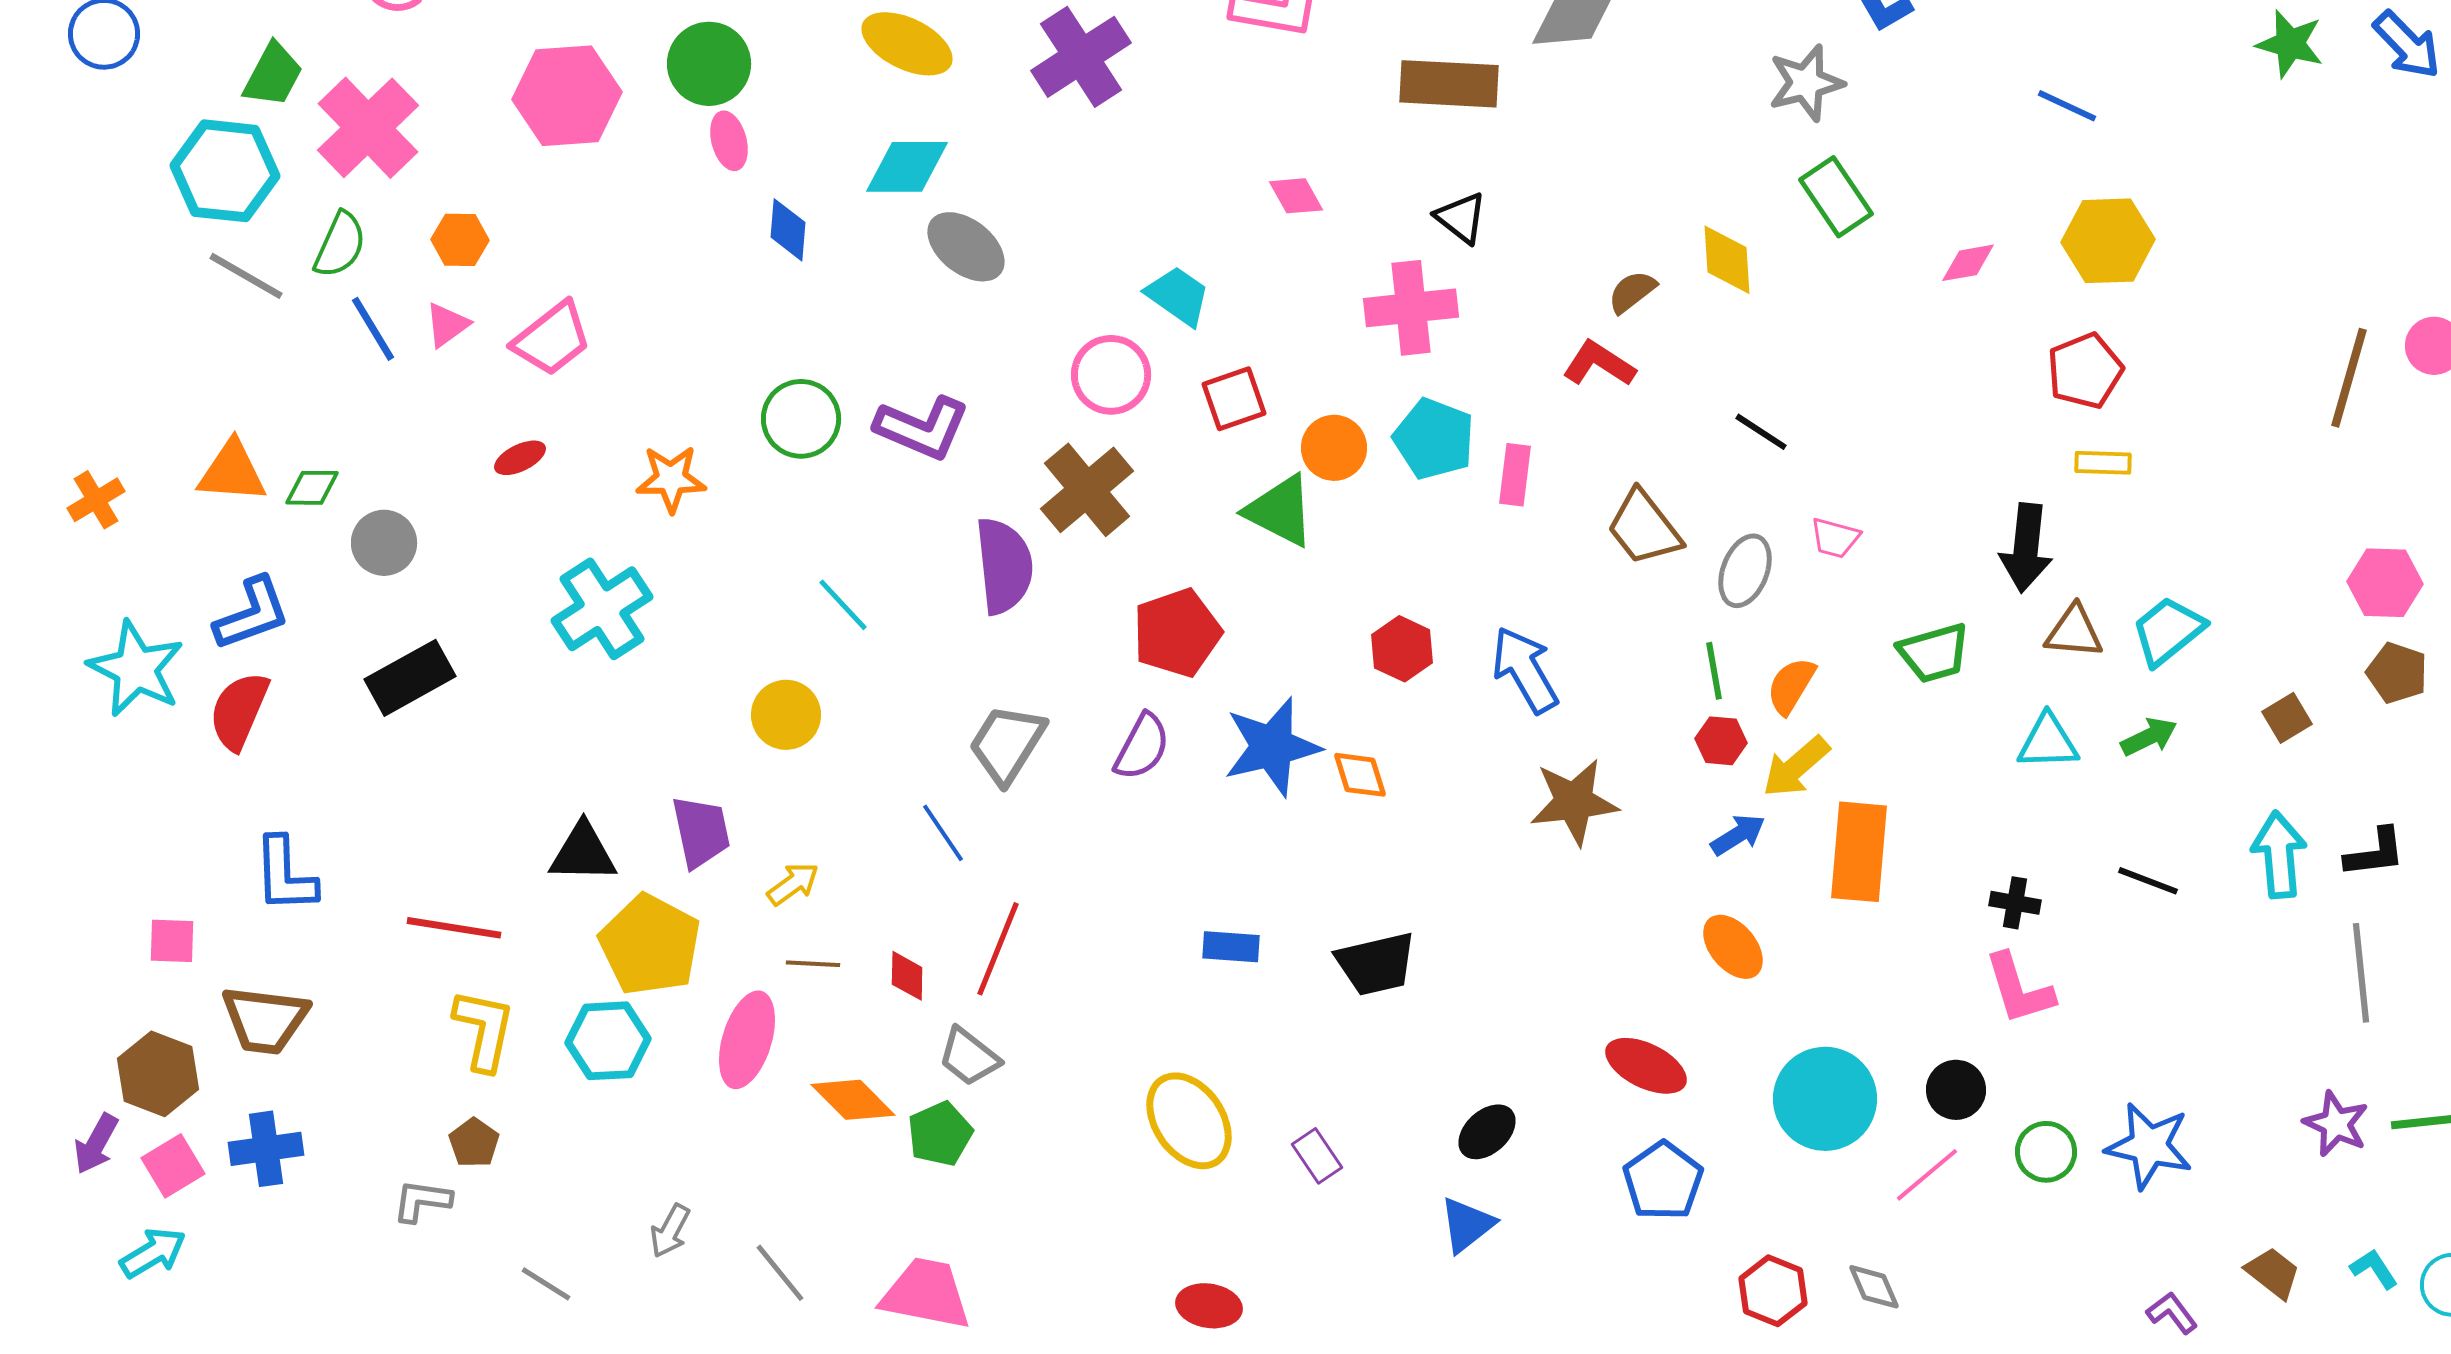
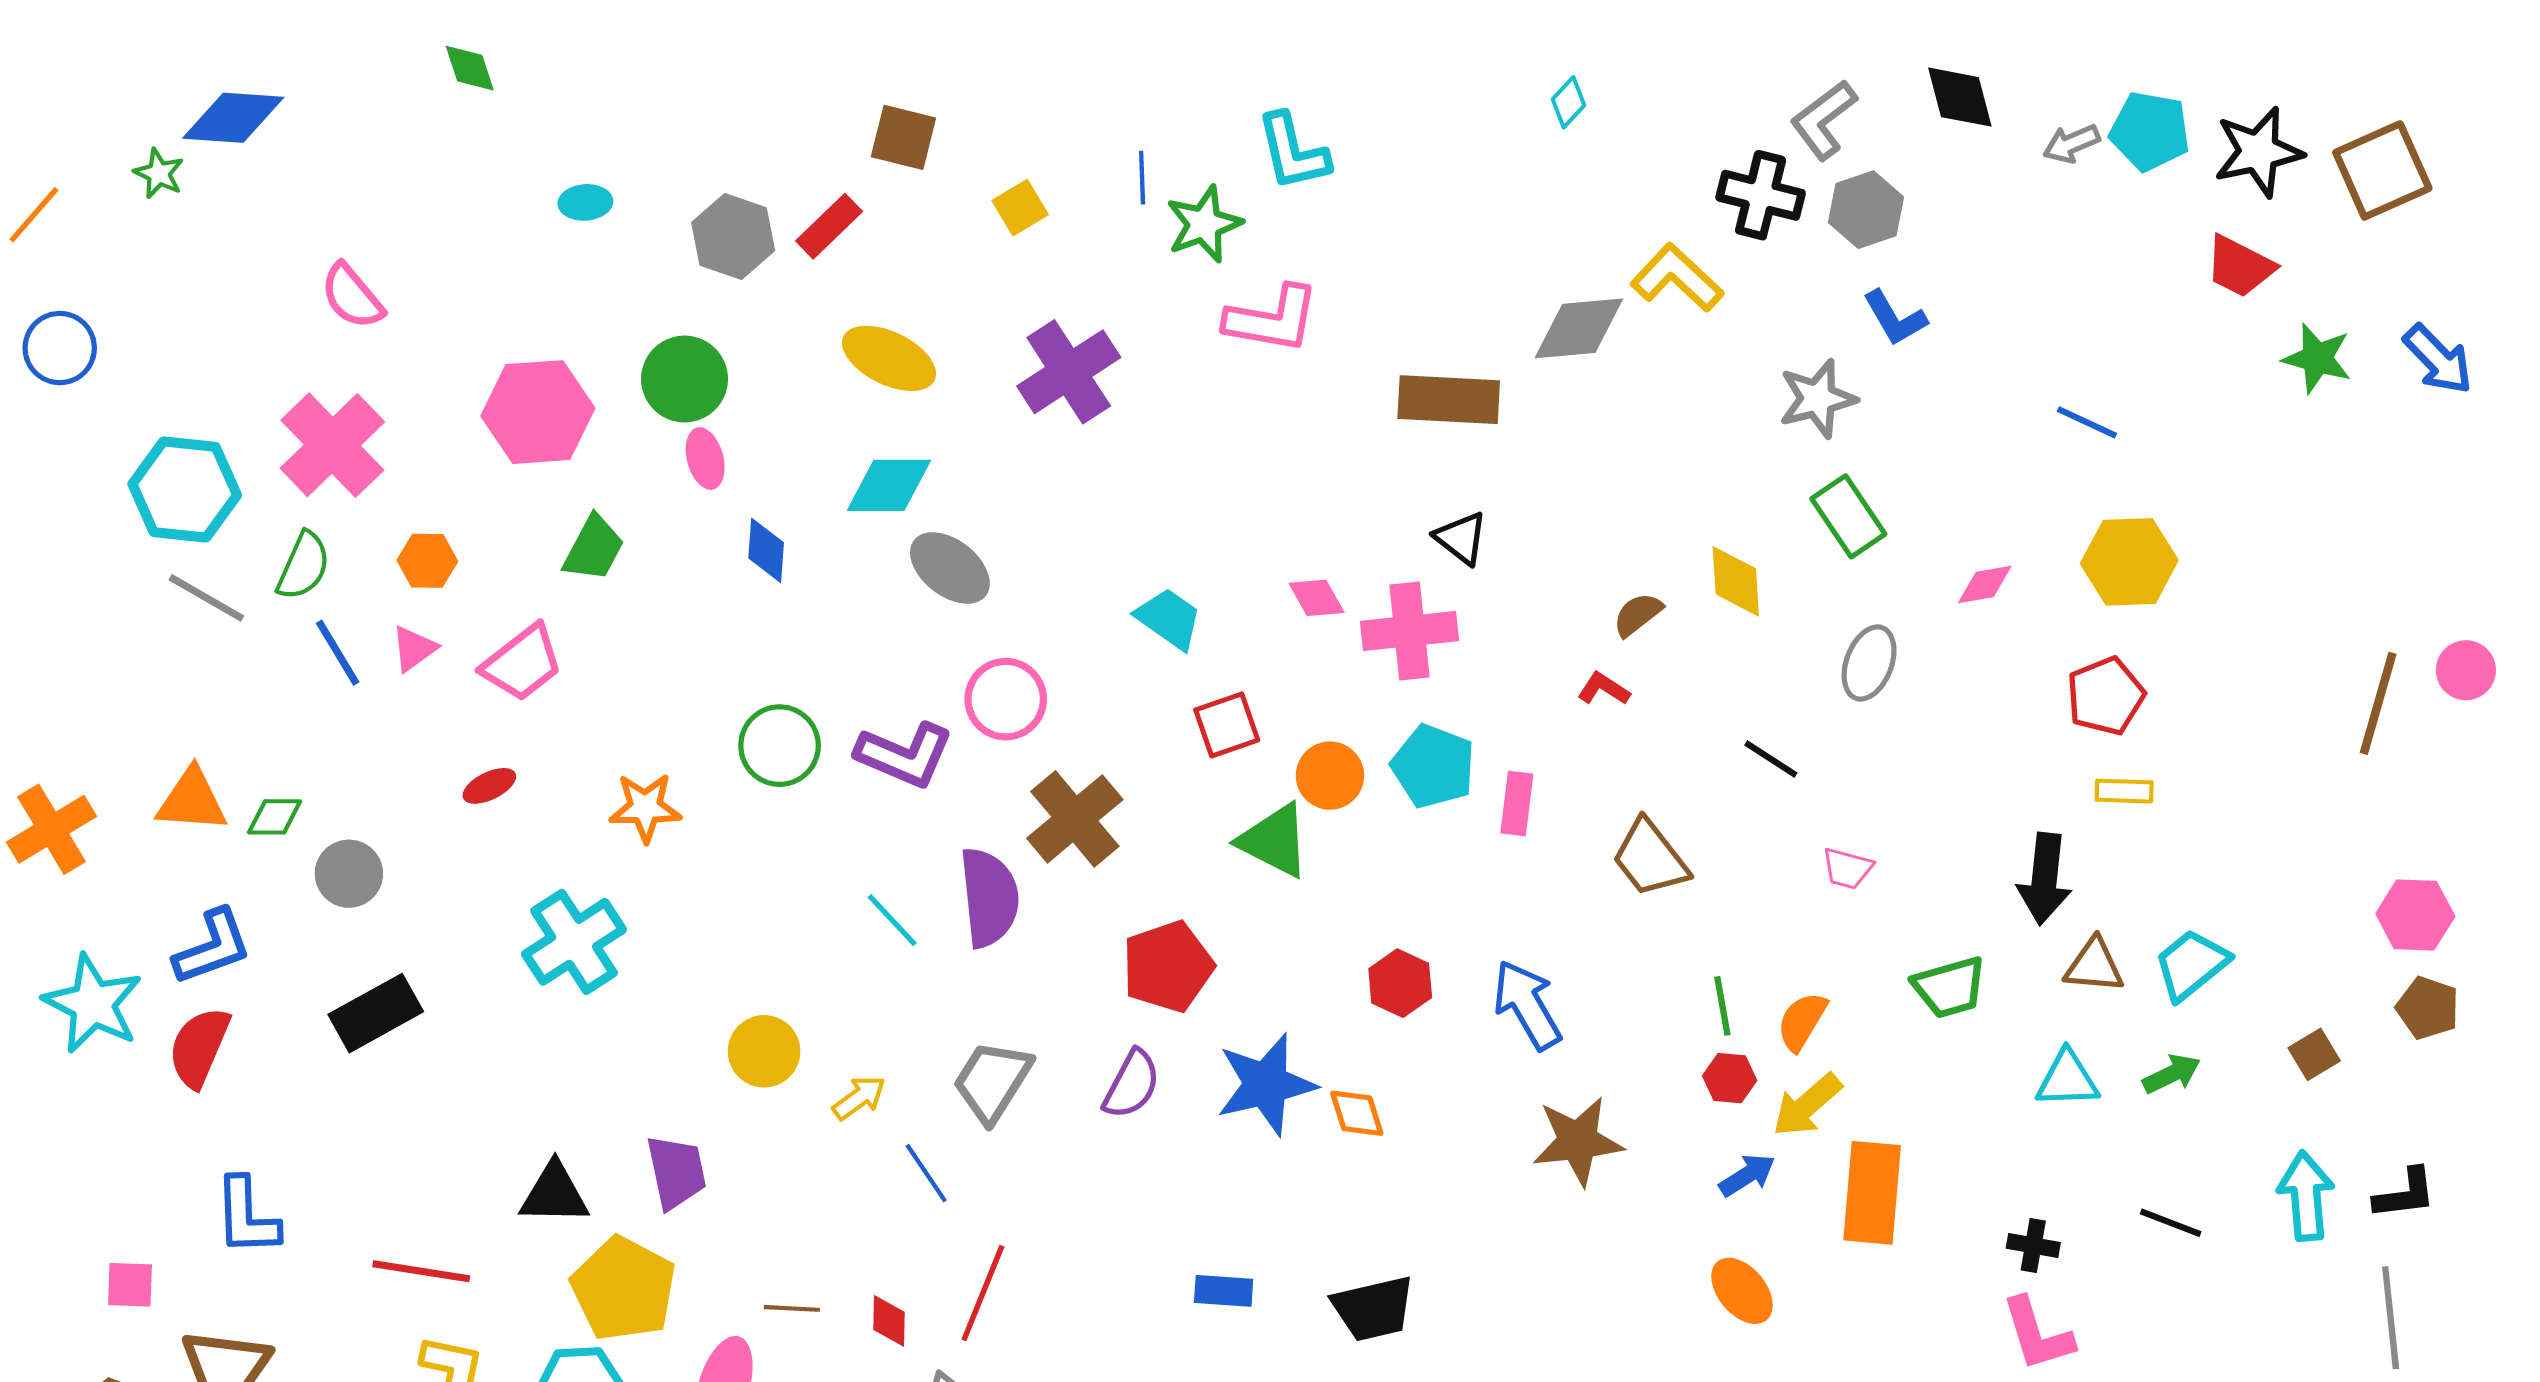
green trapezoid: (273, 75) -> (594, 548), moved
pink diamond: (1296, 196) -> (1317, 598), moved
red L-shape: (1599, 364) -> (1604, 689), size x0.7
pink circle: (1111, 375) -> (1006, 699), moved
orange cross: (96, 500) -> (51, 829), size x1.5
gray ellipse: (1745, 571) -> (1869, 663), moved
cyan line: (843, 605) -> (892, 920), moved
yellow arrow: (793, 884) -> (859, 1098), moved

